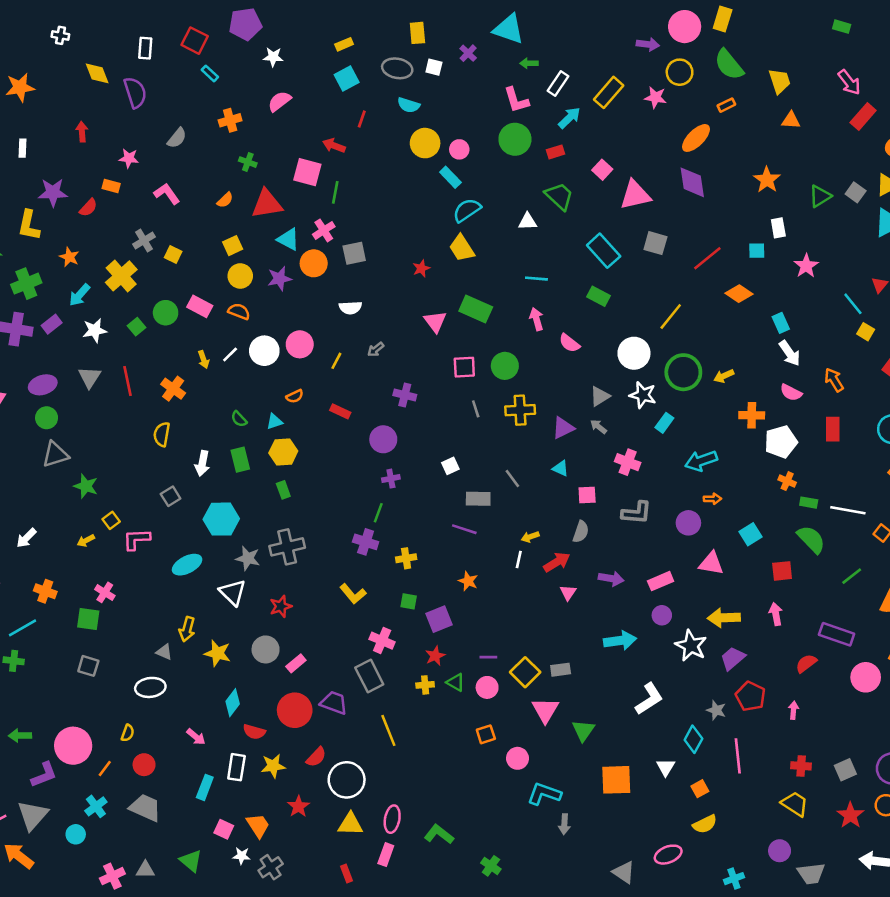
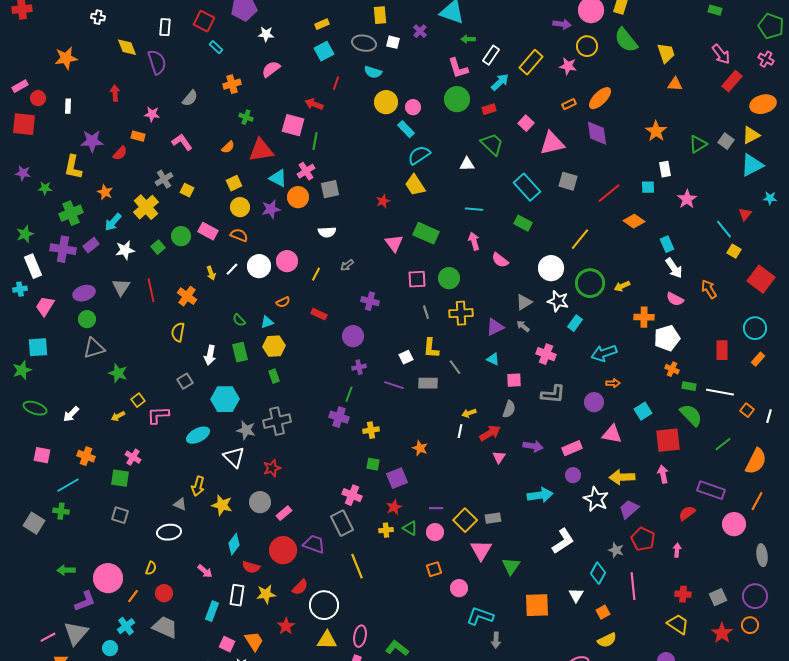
orange rectangle: (726, 105) -> (569, 104), moved
red rectangle: (833, 429) -> (722, 350), moved
purple line: (464, 529) -> (394, 385), moved
red square: (782, 571) -> (668, 440), size x1.5
yellow L-shape: (353, 594) -> (431, 348), moved, turned 45

